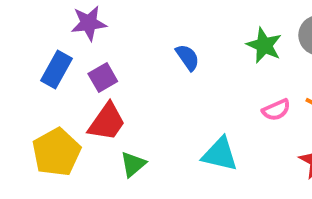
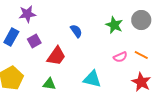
red trapezoid: (107, 122) -> (56, 56), moved
green triangle: (133, 164) -> (49, 84), turned 48

